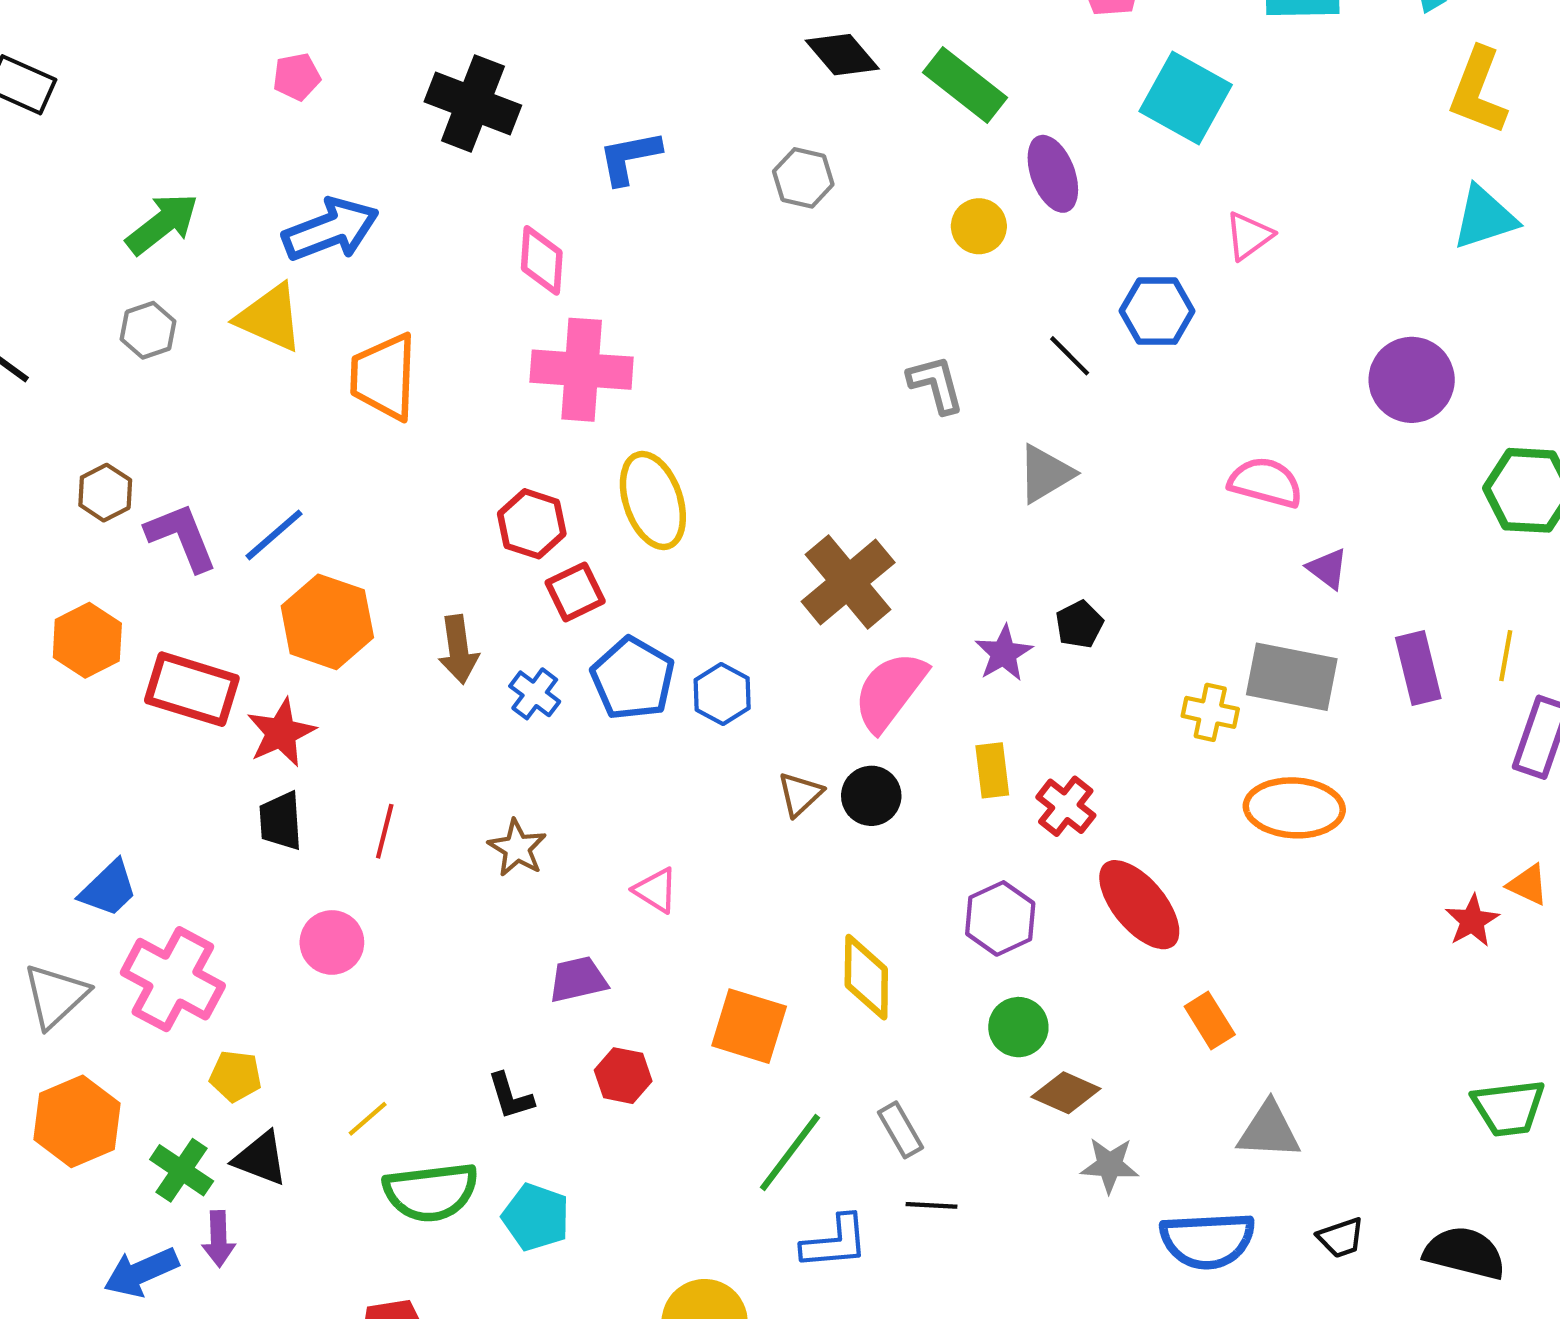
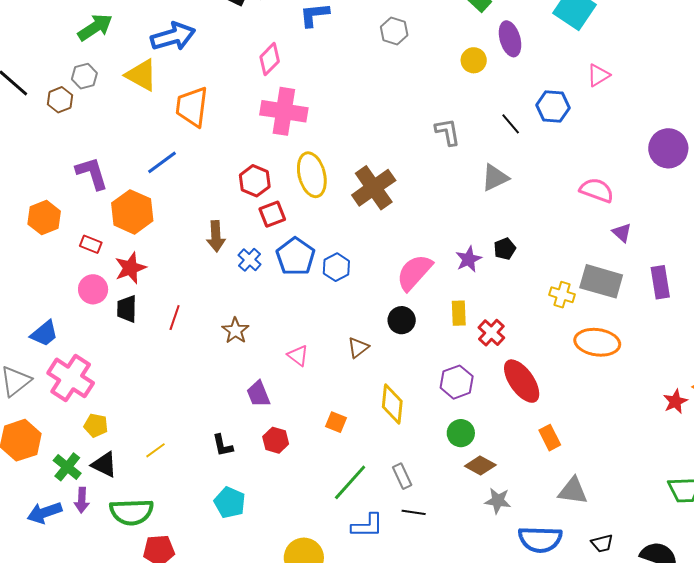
pink diamond: (542, 260) -> (270, 59), turned 36
brown hexagon: (105, 493) -> (60, 100), moved
blue line: (274, 535) -> (162, 162), moved
brown cross: (848, 582) -> (374, 188), moved
orange hexagon: (327, 622) -> (132, 212), moved
red rectangle: (192, 689) -> (91, 244), size x0.5
brown triangle: (800, 794) -> (358, 347), moved
pink circle: (332, 942) -> (93, 289), moved
purple trapezoid: (578, 980) -> (258, 394), turned -104
orange square: (749, 1026) -> (336, 422), size x0.6
green semicircle: (431, 1192) -> (132, 512), moved

